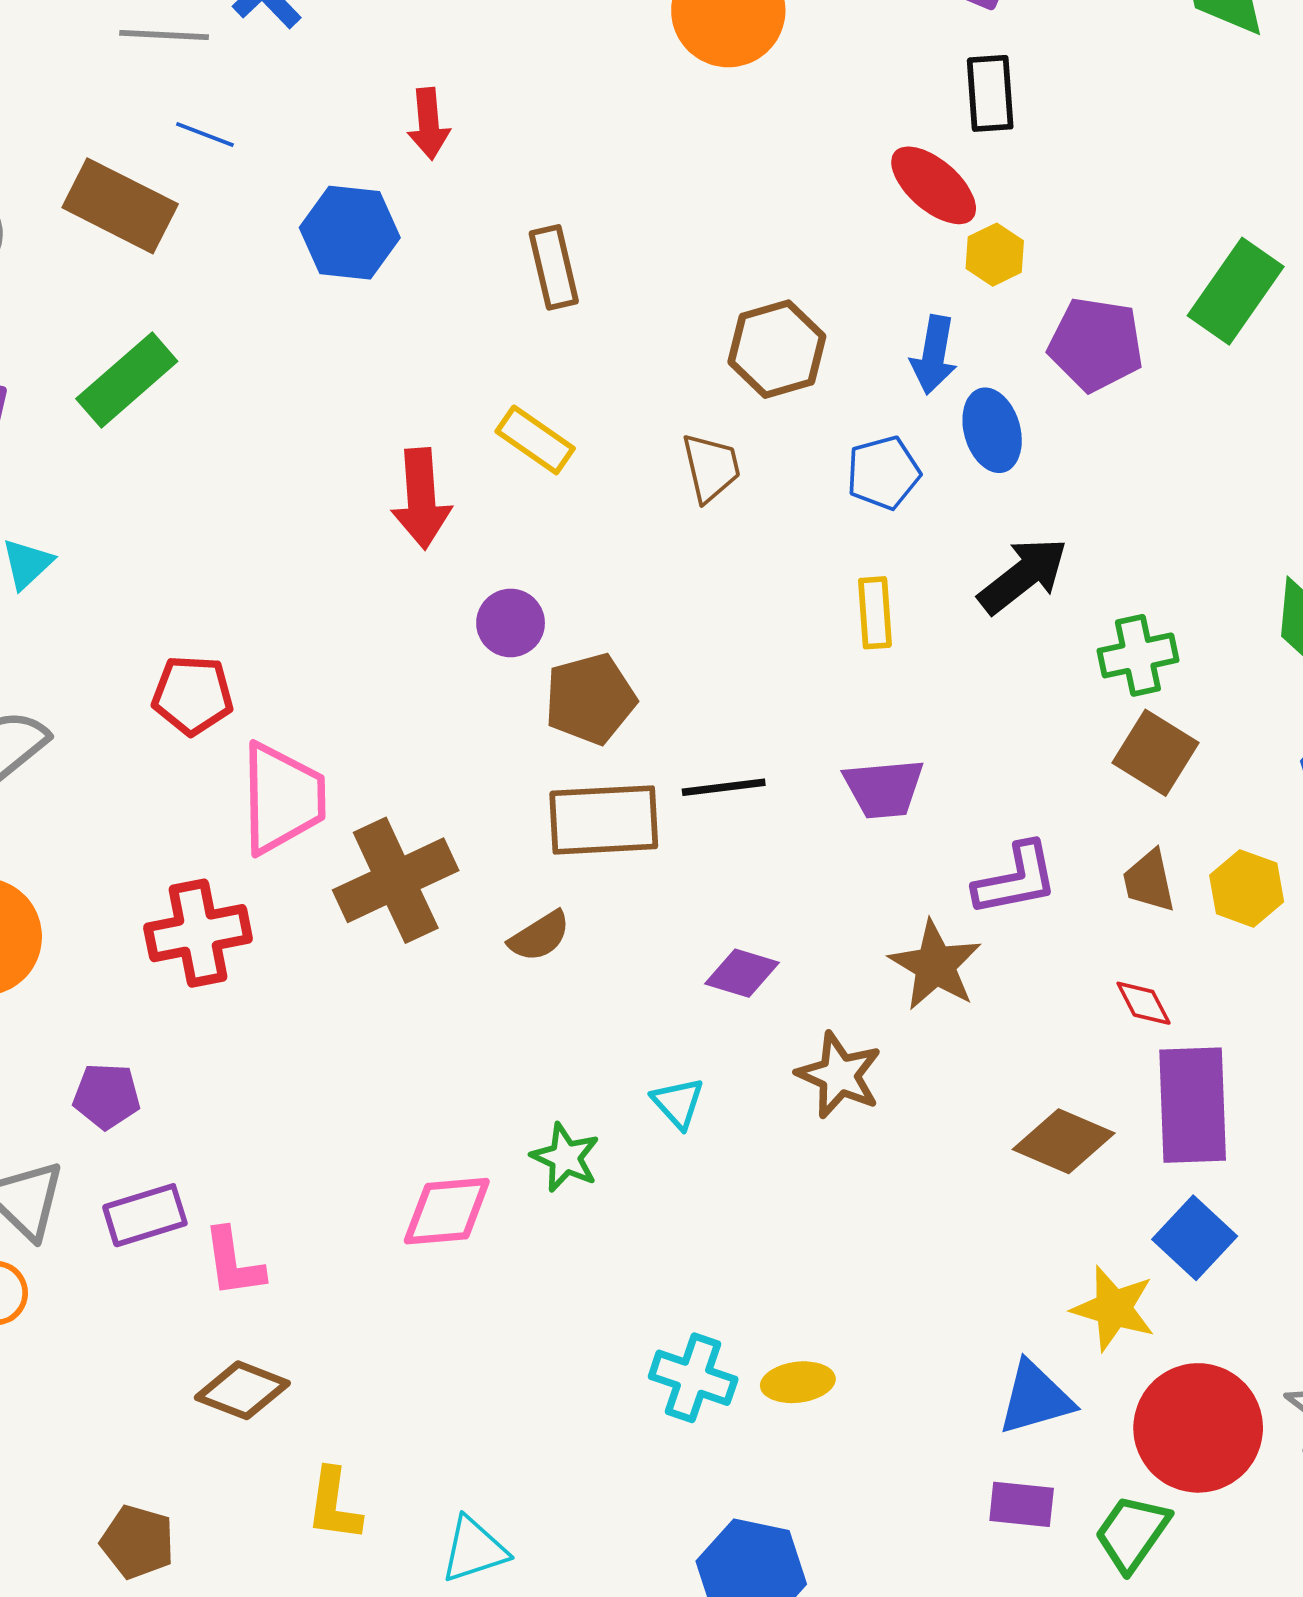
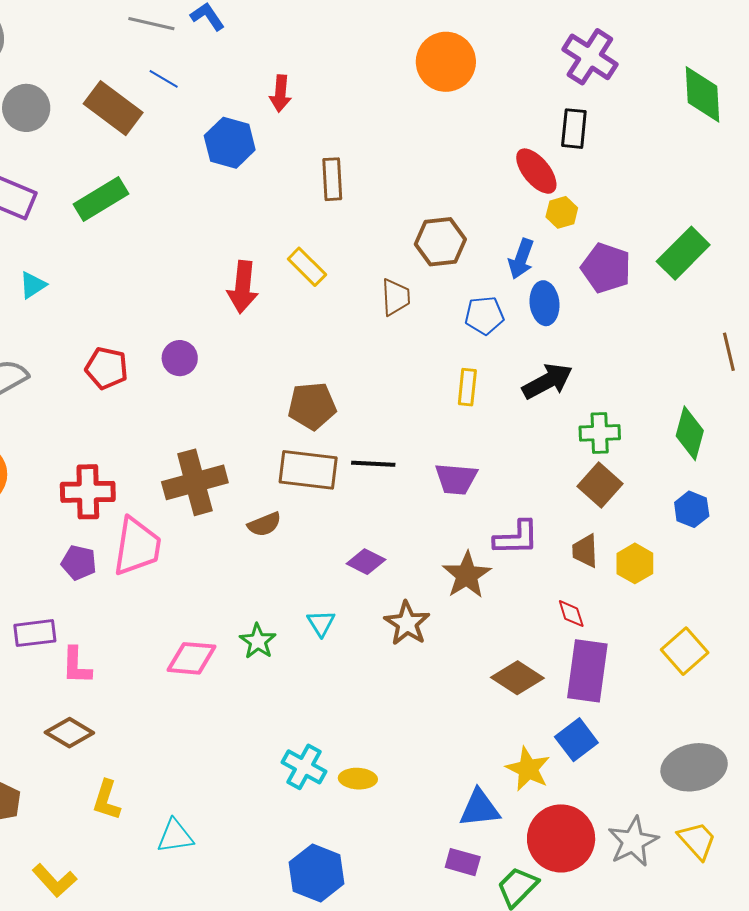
purple circle: (511, 623) -> (180, 358), moved
pink trapezoid: (282, 798) -> (137, 547), moved
purple pentagon: (107, 1096) -> (79, 563), moved

